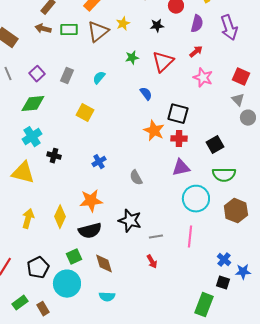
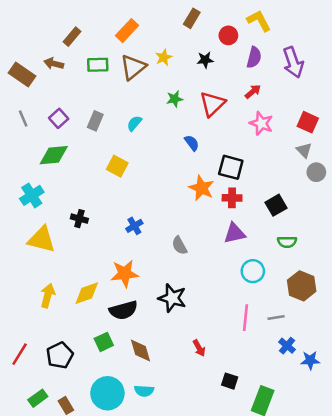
brown arrow: (43, 29) -> (54, 64), moved
cyan cross: (32, 137) -> (32, 195), moved
green semicircle: (224, 175) -> (287, 242), size x0.7
cyan circle: (196, 199) -> (253, 271), size x0.7
yellow diamond: (60, 217) -> (87, 293), turned 45
gray line: (156, 237) -> (276, 318), moved
black square: (223, 283) -> (230, 381), moved
cyan circle: (67, 284) -> (107, 393), moved

